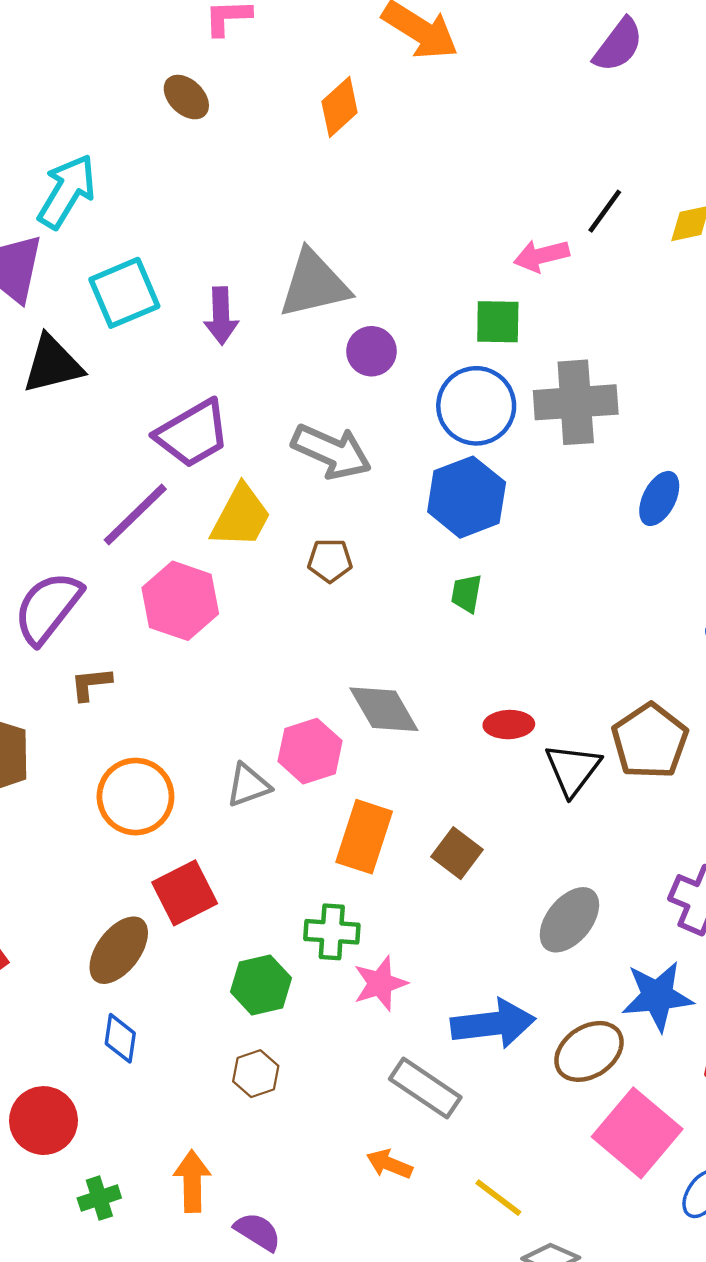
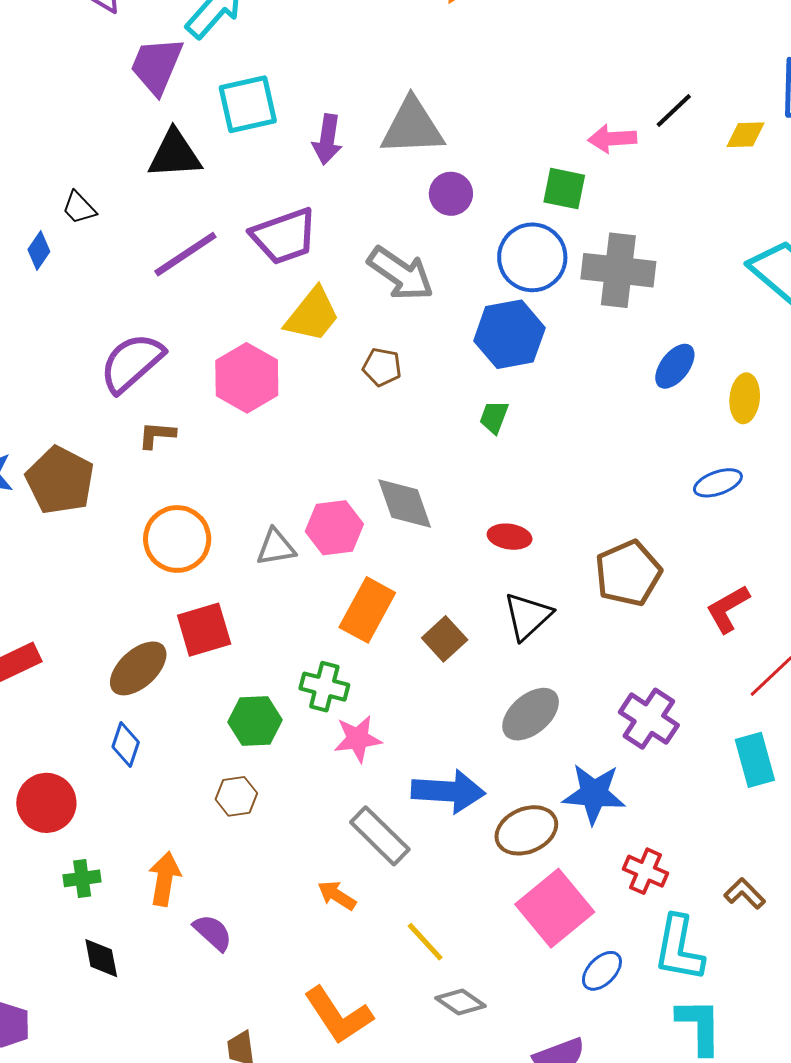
purple line: (135, 514) -> (185, 254), moved
black triangle: (573, 769) -> (528, 616), moved

